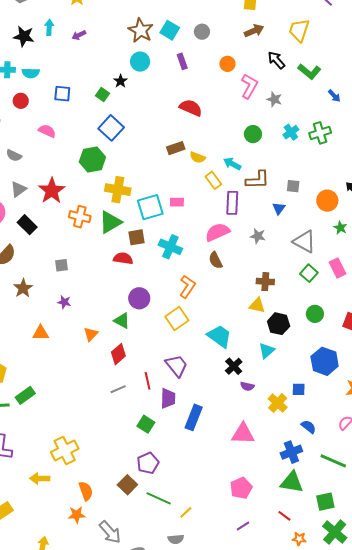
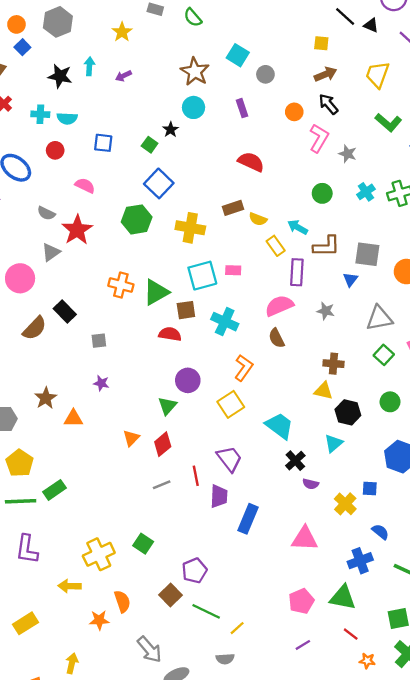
cyan square: (170, 30) -> (238, 55), moved
black arrow: (276, 60) -> (328, 104), moved
gray square: (293, 186) -> (367, 254), size x1.6
yellow cross: (118, 190) -> (190, 228), moved
red star: (52, 191) -> (77, 230), moved
black rectangle: (27, 225) -> (65, 311), moved
gray triangle: (304, 241) -> (379, 318), turned -40
brown star: (23, 288) -> (46, 398), moved
green triangle: (122, 321) -> (167, 406), turned 42
orange triangle: (91, 334) -> (131, 438), moved
green square: (146, 424) -> (143, 544), moved
green triangle: (292, 482) -> (343, 598), moved
orange star: (77, 515) -> (99, 620), moved

